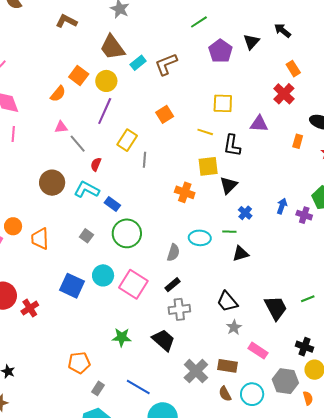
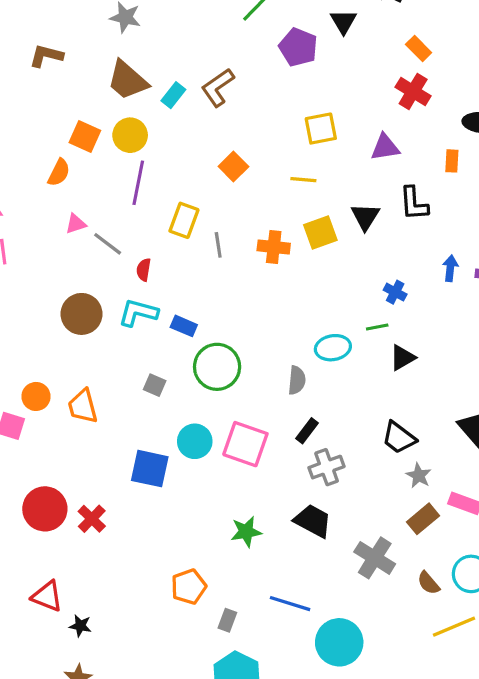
black L-shape: (232, 145) -> (414, 203), moved
black triangle: (229, 185) -> (365, 217), moved
orange cross: (185, 192) -> (274, 247), moved
brown rectangle: (227, 366) -> (423, 519), moved, turned -36

